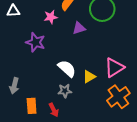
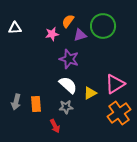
purple triangle: (79, 28) -> (80, 35), moved
purple star: (36, 42) -> (69, 59), moved
orange rectangle: (32, 106) -> (36, 104), moved

